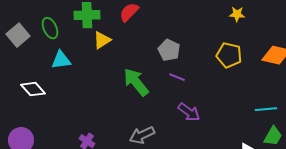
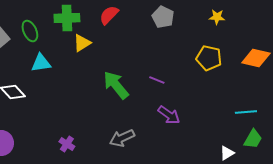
gray pentagon: (169, 50) -> (163, 17), moved

